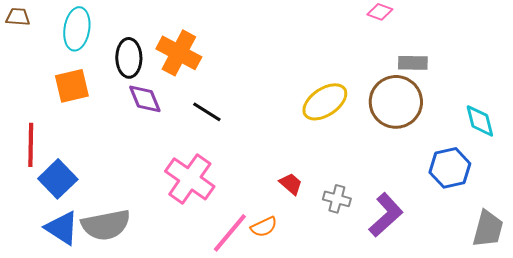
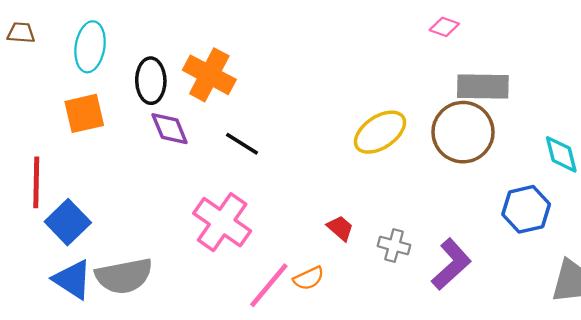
gray rectangle: (413, 63) -> (483, 87), size x1.5

